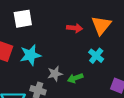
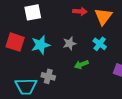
red arrow: (75, 28) -> (80, 11), moved
gray star: (55, 74) -> (70, 43), moved

